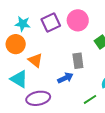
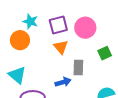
orange triangle: (35, 60) -> (61, 47), moved

